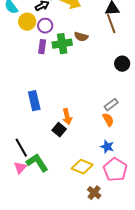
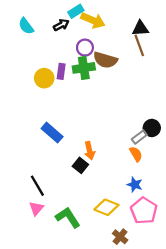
yellow circle: (27, 22) -> (44, 78), moved
purple circle: (45, 26) -> (85, 48), moved
brown semicircle: (81, 37) -> (105, 60), size x1.5
black circle: (122, 64) -> (152, 128), moved
blue rectangle: (34, 101) -> (52, 133), turned -36
green L-shape: (37, 163) -> (68, 217), moved

